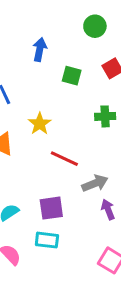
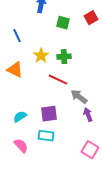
green cross: (105, 116) -> (64, 57), moved
gray arrow: (95, 183) -> (79, 97), turned -120

